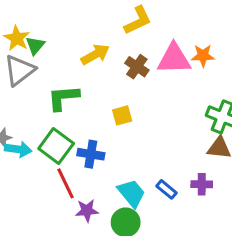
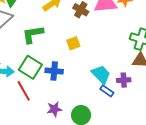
red line: (65, 183) -> (24, 91), moved
purple cross: (202, 184) -> (124, 80), moved
cyan trapezoid: (131, 193) -> (101, 74), moved

